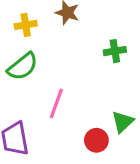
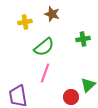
green semicircle: (23, 66) -> (44, 47), moved

